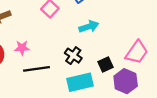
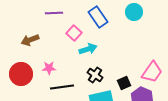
cyan arrow: (89, 27) -> (88, 49), moved

